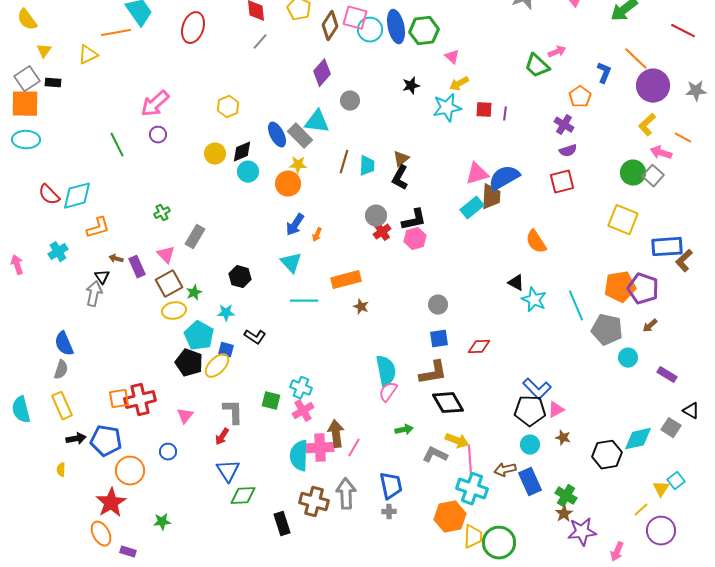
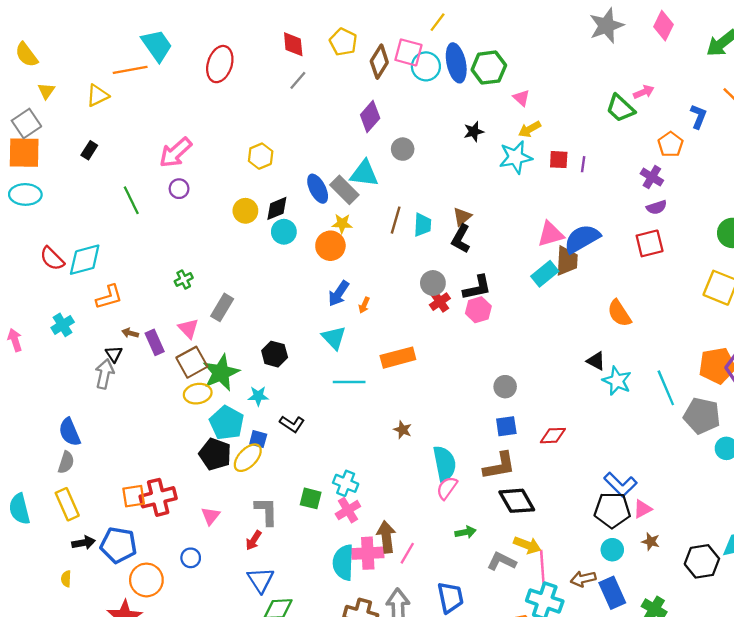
black rectangle: (53, 83) -> (89, 150), moved, turned -63
green star: (194, 293) -> (221, 373), size x2.0
brown star: (361, 307) -> (403, 430), moved

